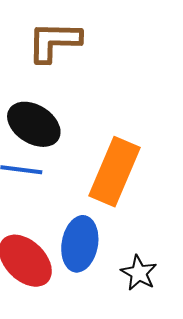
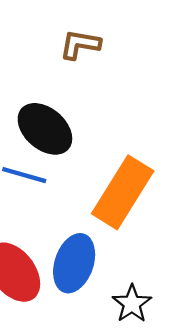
brown L-shape: (54, 42) -> (80, 44), size x0.7

